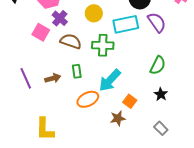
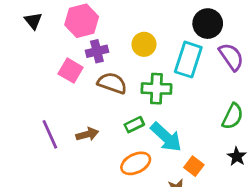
purple cross: (60, 18) -> (97, 51), turned 35
cyan rectangle: (126, 24) -> (188, 60), turned -60
green rectangle: (77, 71) -> (134, 125), moved, turned 72
cyan arrow: (110, 80) -> (166, 137), turned -90

